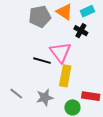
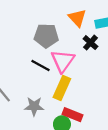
gray pentagon: (40, 17) -> (46, 36), moved
red rectangle: (91, 96) -> (73, 115), moved

